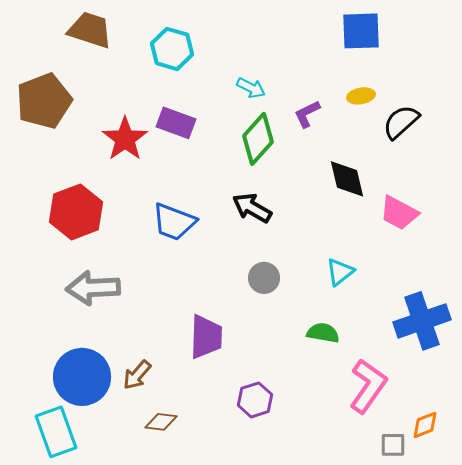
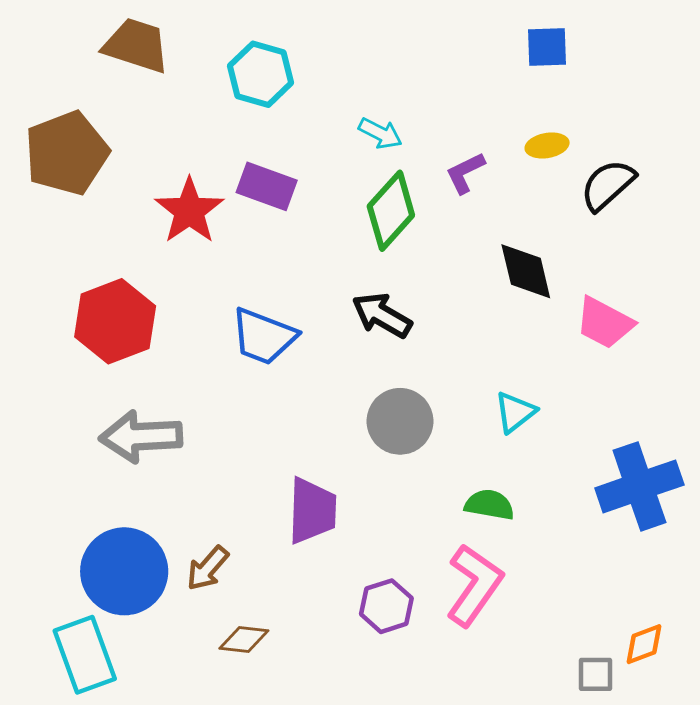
blue square: (361, 31) -> (547, 47), size x0.7
gray circle: (264, 278) -> (400, 421), size x1.4
pink L-shape: (368, 386) -> (474, 585), moved

